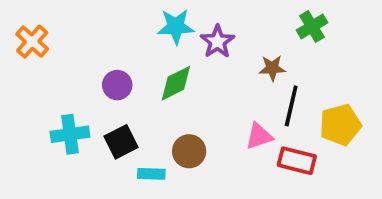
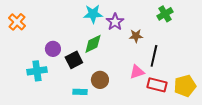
brown star: (272, 68) -> (136, 36), moved
purple circle: (117, 85) -> (53, 49), moved
yellow pentagon: (340, 125) -> (185, 86), moved
black square: (121, 142) -> (74, 60), moved

